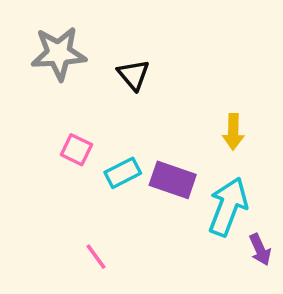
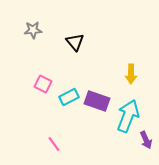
gray star: (59, 53) -> (33, 30), size x0.6

